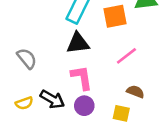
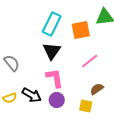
black triangle: (78, 43) -> (52, 51), turned -48
brown semicircle: (135, 92) -> (97, 89), turned -56

